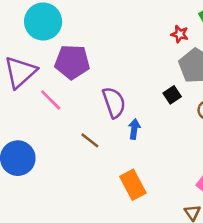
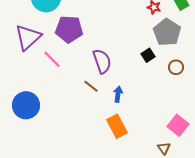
blue arrow: (134, 129) -> (118, 94), moved
brown line: (90, 140) -> (91, 86), moved

